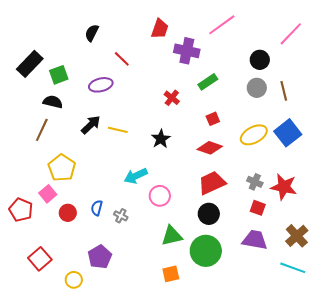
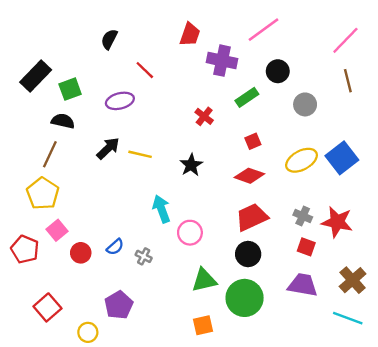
black circle: (260, 60) -> (278, 71), moved
brown line: (284, 91) -> (348, 81), moved
yellow pentagon: (62, 168) -> (43, 193), moved
cyan arrow: (136, 176) -> (161, 209), turned 95
blue semicircle: (97, 208) -> (115, 247), turned -147

